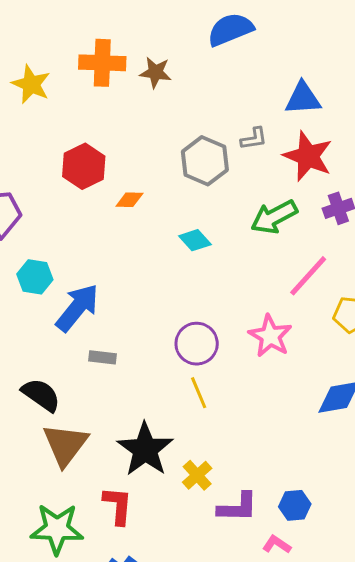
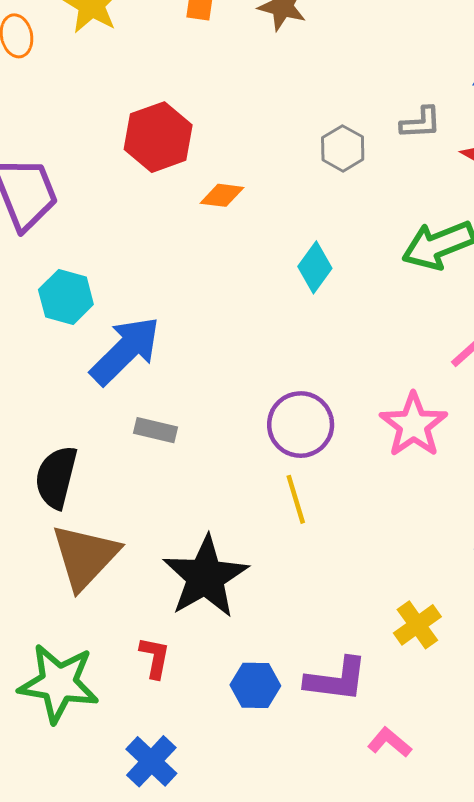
gray hexagon: (205, 161) -> (343, 148), size x0.6
cyan diamond: (195, 240) -> (315, 267), turned 72
black semicircle: (41, 395) -> (56, 477), turned -117
yellow cross: (197, 475) -> (417, 625), moved
blue hexagon: (295, 505) -> (255, 685), moved
red L-shape: (118, 506) -> (155, 658), size x0.7

